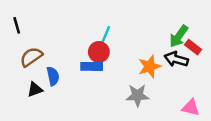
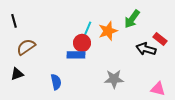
green arrow: (179, 36) -> (132, 19), moved
orange star: (150, 66) -> (108, 31), moved
blue semicircle: (53, 76) -> (56, 82), moved
black triangle: (35, 89) -> (17, 74), moved

